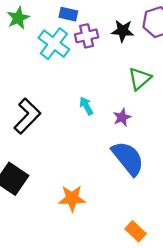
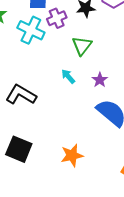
green triangle: (140, 79) -> (82, 46), moved
black L-shape: (27, 116) -> (21, 95), turned -92

